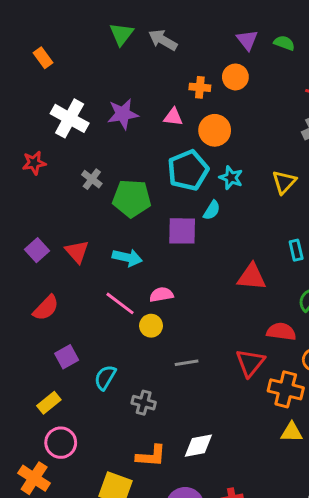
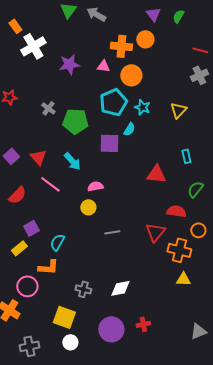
green semicircle: (284, 43) -> (178, 16), turned -80
orange cross: (200, 87) -> (121, 46), size x1.5
white cross: (70, 118) -> (33, 46), moved, turned 30
cyan arrow: (127, 258) -> (72, 161), turned 36
pink line: (120, 303) -> (50, 184), moved
yellow rectangle: (49, 403) -> (19, 248), moved
gray cross: (144, 403) -> (83, 289), moved
orange L-shape: (151, 456) -> (48, 267), moved

